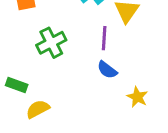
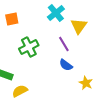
purple line: (104, 38) -> (64, 44), turned -35

